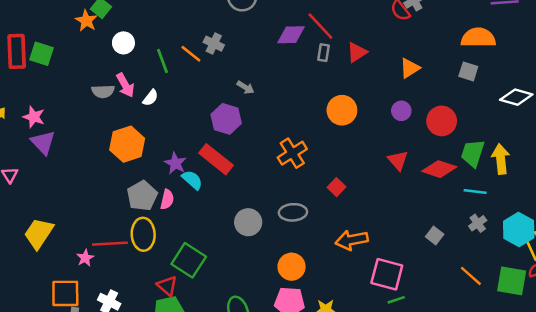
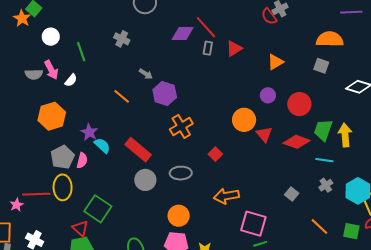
orange line: (191, 54) -> (122, 96), moved
orange circle: (342, 110) -> (244, 120), moved
purple hexagon: (226, 119) -> (165, 93), moved
red rectangle: (216, 159) -> (138, 150), moved
green square: (512, 281) -> (351, 231), size x0.7

